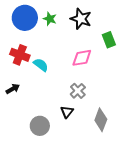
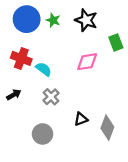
gray cross: (78, 91) -> (51, 97), moved
black triangle: (67, 112) -> (81, 119), moved, turned 32

